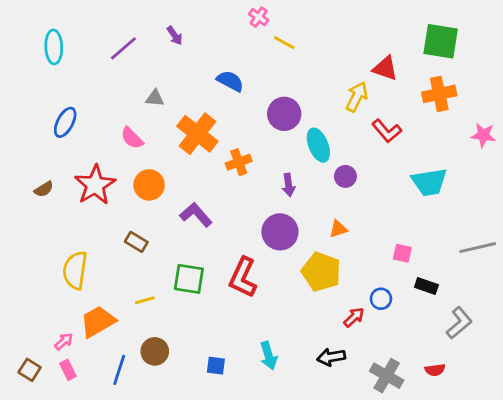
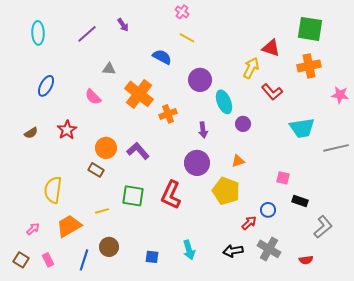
yellow line: (284, 43) -> (187, 38), moved
red star: (95, 185) -> (67, 130), size x0.7
orange circle: (149, 185) -> (106, 148), moved
gray line: (478, 248) -> (336, 148), moved
pink arrow: (64, 341) -> (33, 229), moved
gray cross: (387, 376) -> (269, 249), moved

